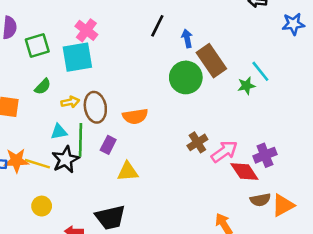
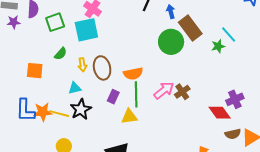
yellow arrow: (70, 102) -> (82, 65), turned 96
green line: (80, 140) -> (136, 94), moved
pink arrow: (224, 151) -> (164, 90), moved

